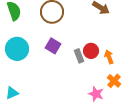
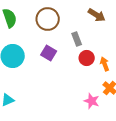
gray rectangle: (79, 56) -> (77, 39), moved

